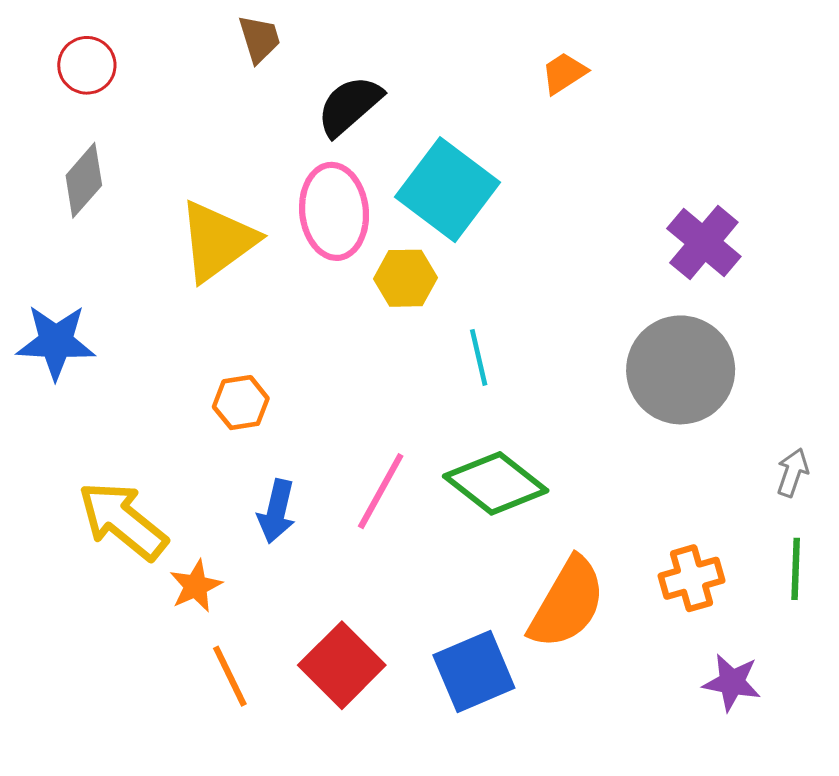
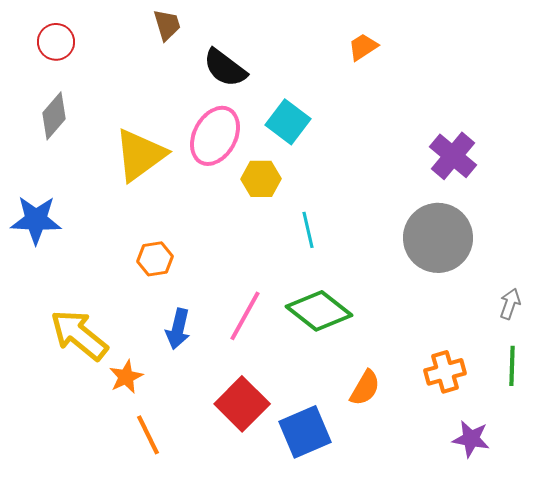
black semicircle: (350, 106) -> (225, 68), turned -102
cyan square: (447, 190) -> (288, 122), size x0.7
pink ellipse: (334, 211) -> (215, 136), turned 34
orange semicircle: (567, 603) -> (365, 388), size x0.6
red square: (342, 665) -> (242, 404), moved

